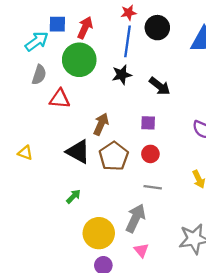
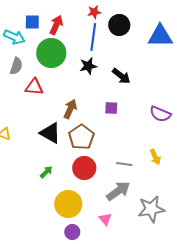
cyan arrow: (37, 41) -> (14, 37), turned 60
red circle: (150, 154) -> (84, 168), moved, size x1.5
gray line: (153, 187) -> (124, 164), moved
gray arrow: (135, 218) -> (118, 191), moved, turned 30

